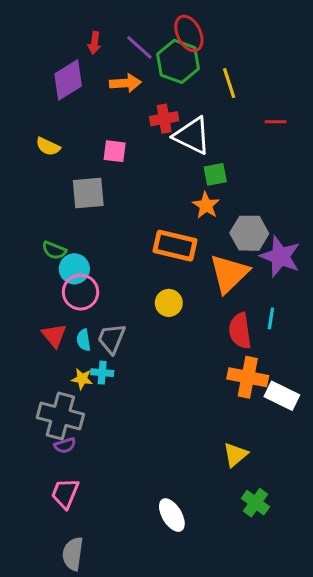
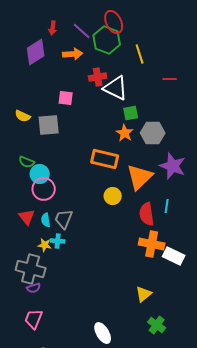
yellow semicircle: (48, 147) -> (23, 116), moved
gray hexagon: (249, 233) -> (153, 133), moved
yellow circle: (169, 303) -> (113, 196), moved

